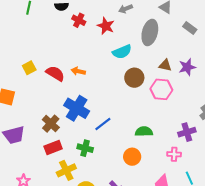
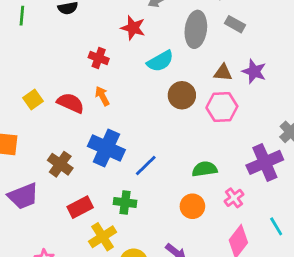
red cross: (79, 20) -> (99, 58), moved
gray rectangle: (190, 28) -> (235, 24), moved
purple star: (187, 67) -> (254, 71), turned -30
orange arrow: (78, 71) -> (102, 96), turned 56
brown cross: (51, 124) -> (60, 164), moved
purple cross: (187, 132) -> (265, 162), size x1.4
pink cross: (174, 154) -> (234, 198), moved, turned -32

